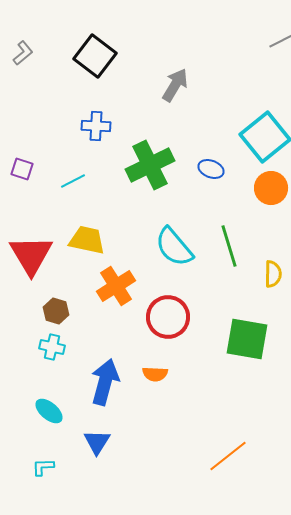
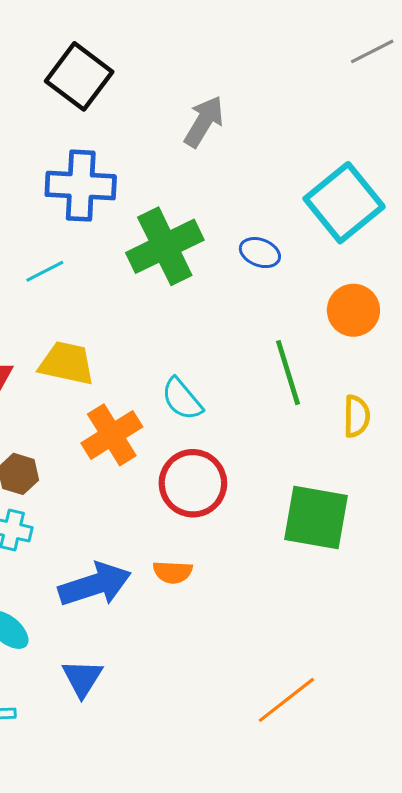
blue cross: (96, 126) -> (81, 186), size x1.5
orange circle: (271, 188) -> (353, 310), moved
cyan semicircle: (174, 247) -> (182, 399), moved, size x0.7
blue arrow: (105, 382) -> (95, 585), turned 57

